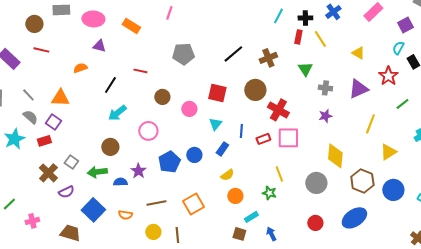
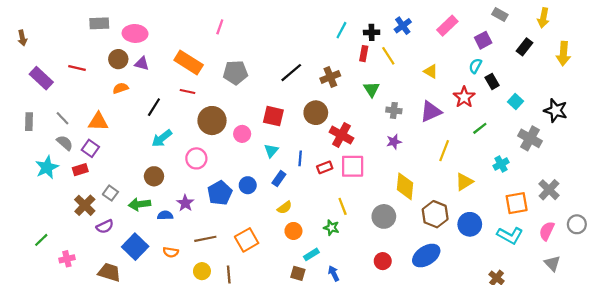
brown circle: (34, 24) -> (118, 59), moved
orange rectangle: (131, 26) -> (189, 62), moved, size x1.4
brown circle: (162, 97) -> (212, 121), size x1.6

